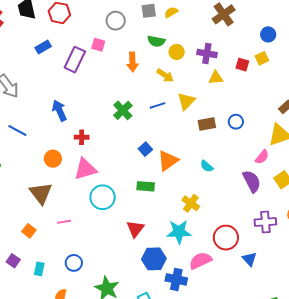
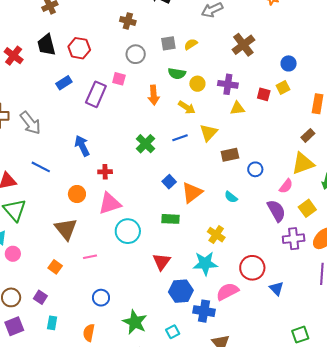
blue circle: (236, 122) -> (255, 169), moved
purple cross: (265, 222) -> (294, 239), moved
cyan rectangle: (39, 269) -> (52, 323), moved

